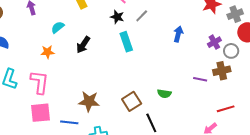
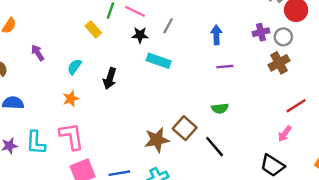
cyan rectangle: (126, 42) -> (159, 61), turned -36
purple cross: (214, 42) -> (261, 32), turned 32
purple line: (200, 79) -> (225, 67), moved
brown star: (89, 101) -> (157, 140), moved

